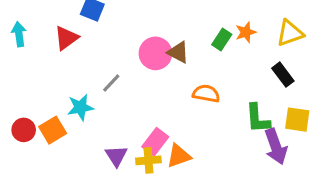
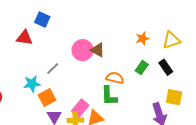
red triangle: (66, 38) -> (24, 38), turned 42
green rectangle: (222, 40) -> (142, 68), moved
green L-shape: (258, 118) -> (109, 96), moved
orange square: (53, 130) -> (47, 98), moved

